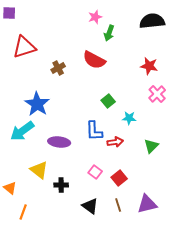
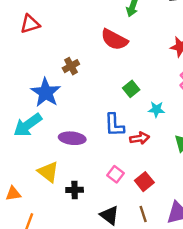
red triangle: (24, 47) -> (30, 24), size x0.7
brown cross: (58, 68) -> (71, 66), moved
orange triangle: (10, 188) -> (13, 194), turned -48

